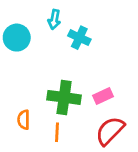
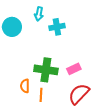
cyan cross: (79, 38) -> (57, 27), turned -35
orange semicircle: (24, 120) -> (25, 86), moved

